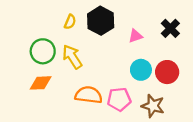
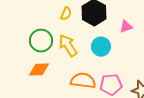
cyan circle: (141, 70) -> (101, 47), moved

